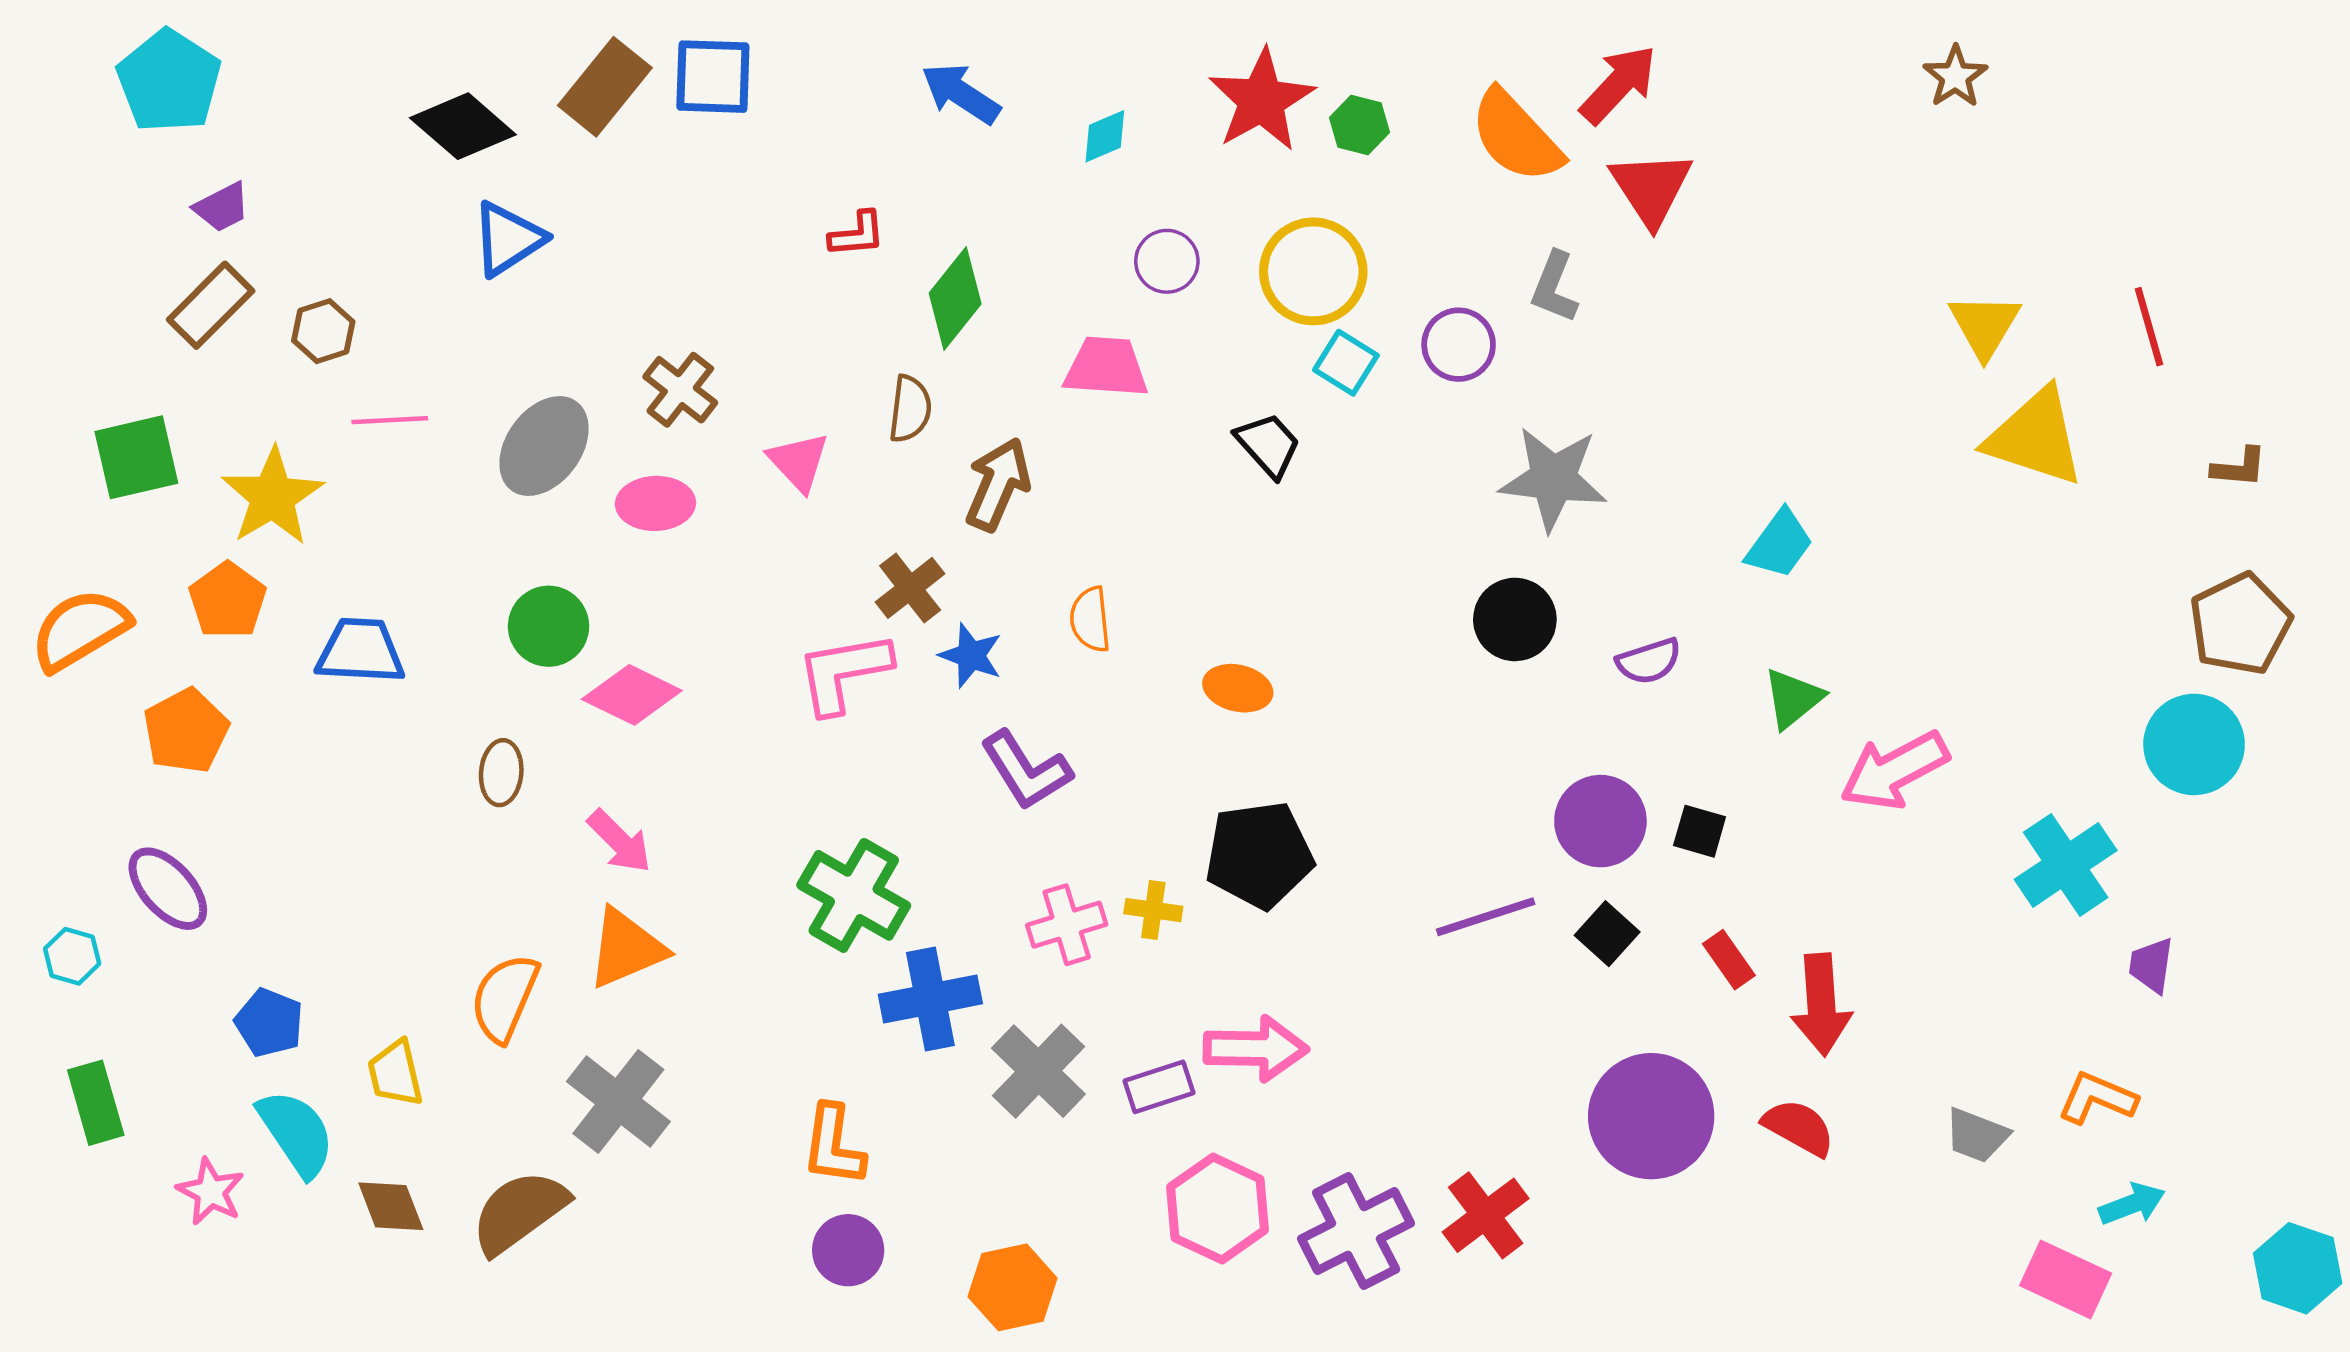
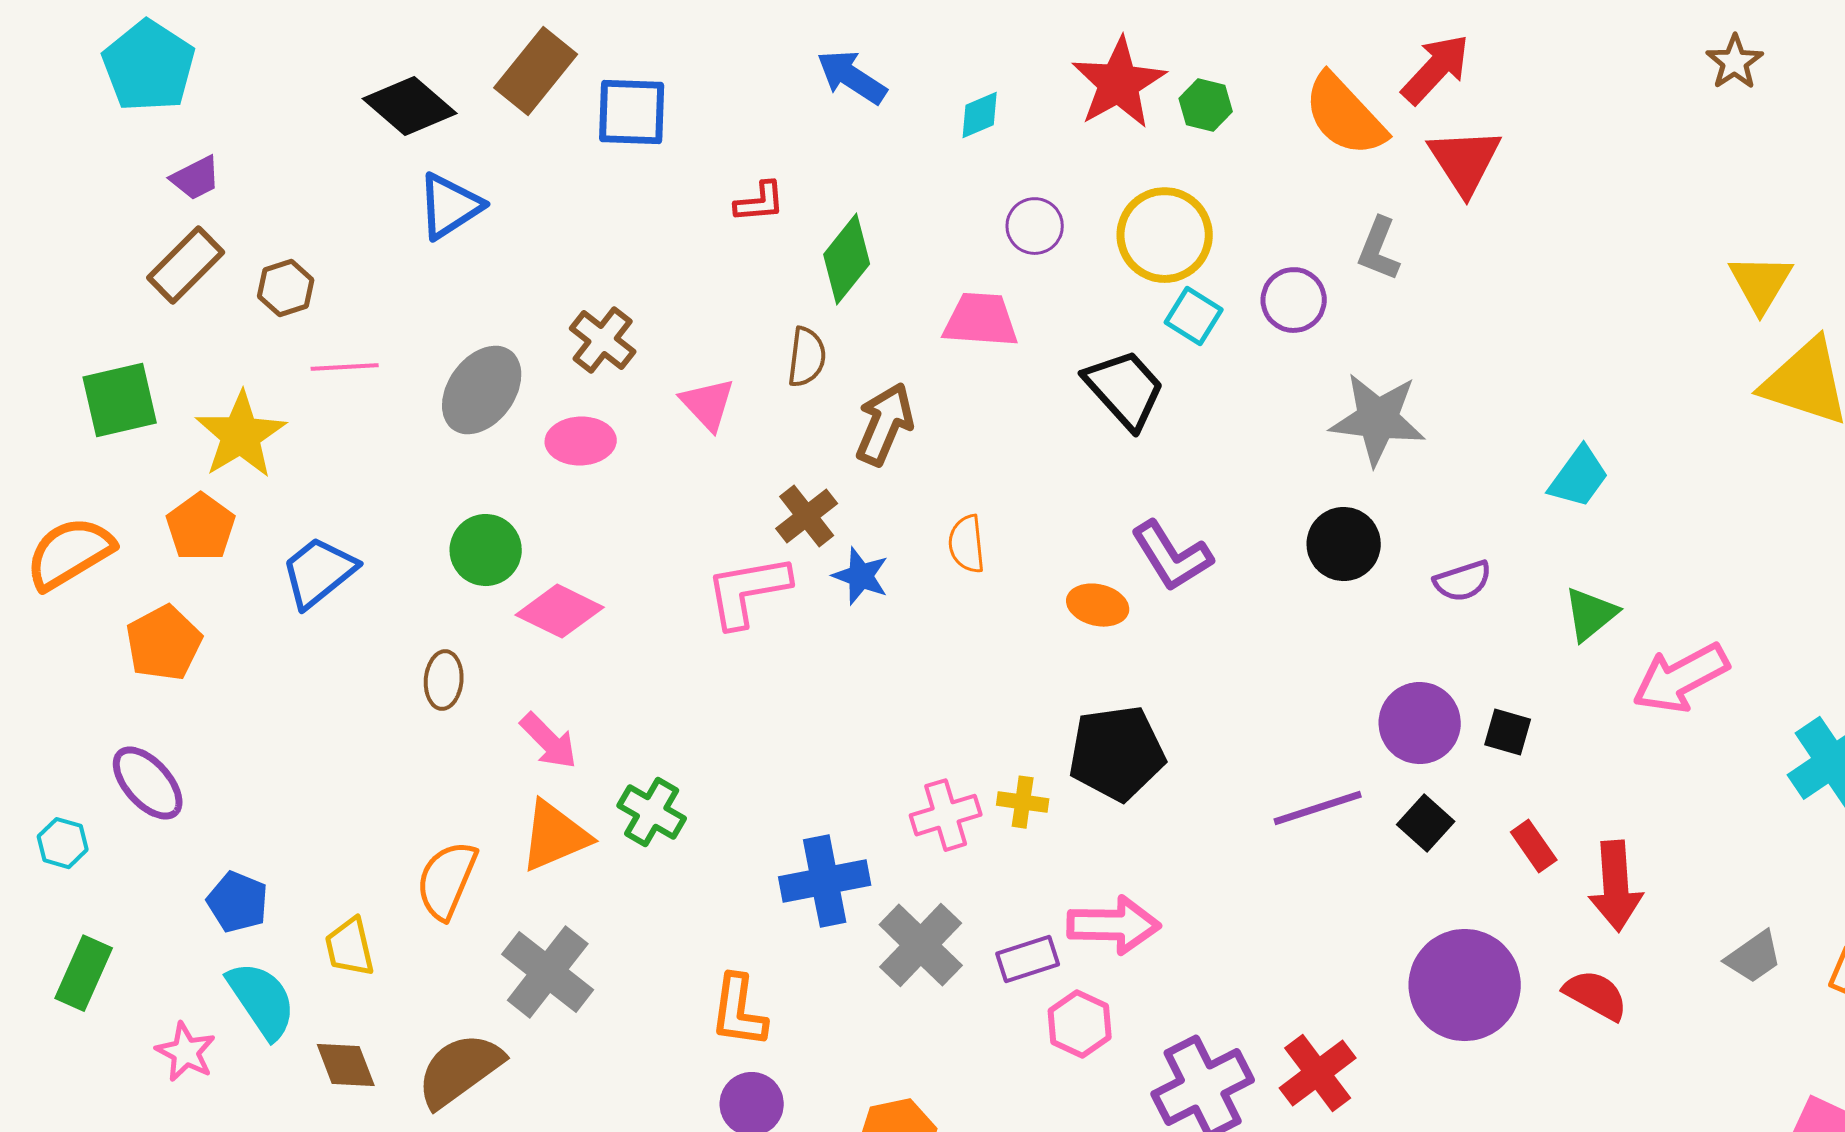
blue square: (713, 77) -> (632, 112), moved
black trapezoid: (1268, 445) -> (1125, 389), size x1.4
blue trapezoid: (360, 651) -> (319, 572), turned -42
purple L-shape: (1026, 770) -> (1172, 556), moved
green cross: (854, 895) -> (652, 812), moved, size x0.7
green rectangle: (96, 1103) -> (84, 973), turned 40
gray trapezoid: (1977, 1135) -> (1754, 957), moved, turned -56
pink hexagon: (1218, 1209) -> (1080, 1024), moved, size x0.7

